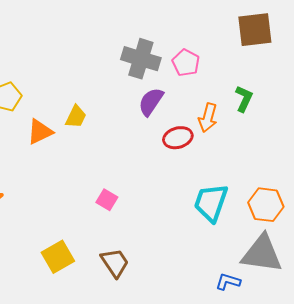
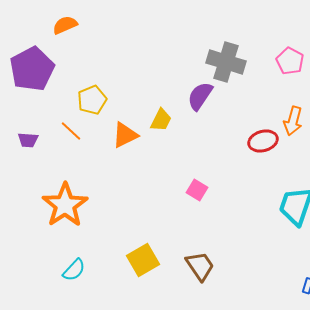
pink pentagon: (186, 63) -> (290, 61), moved
purple semicircle: (151, 102) -> (200, 96), moved
pink square: (107, 200) -> (197, 190), moved

